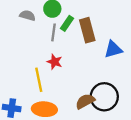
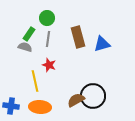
gray semicircle: (27, 15) -> (25, 47), moved
green rectangle: (67, 23) -> (29, 34), moved
blue triangle: (113, 49) -> (102, 44), moved

